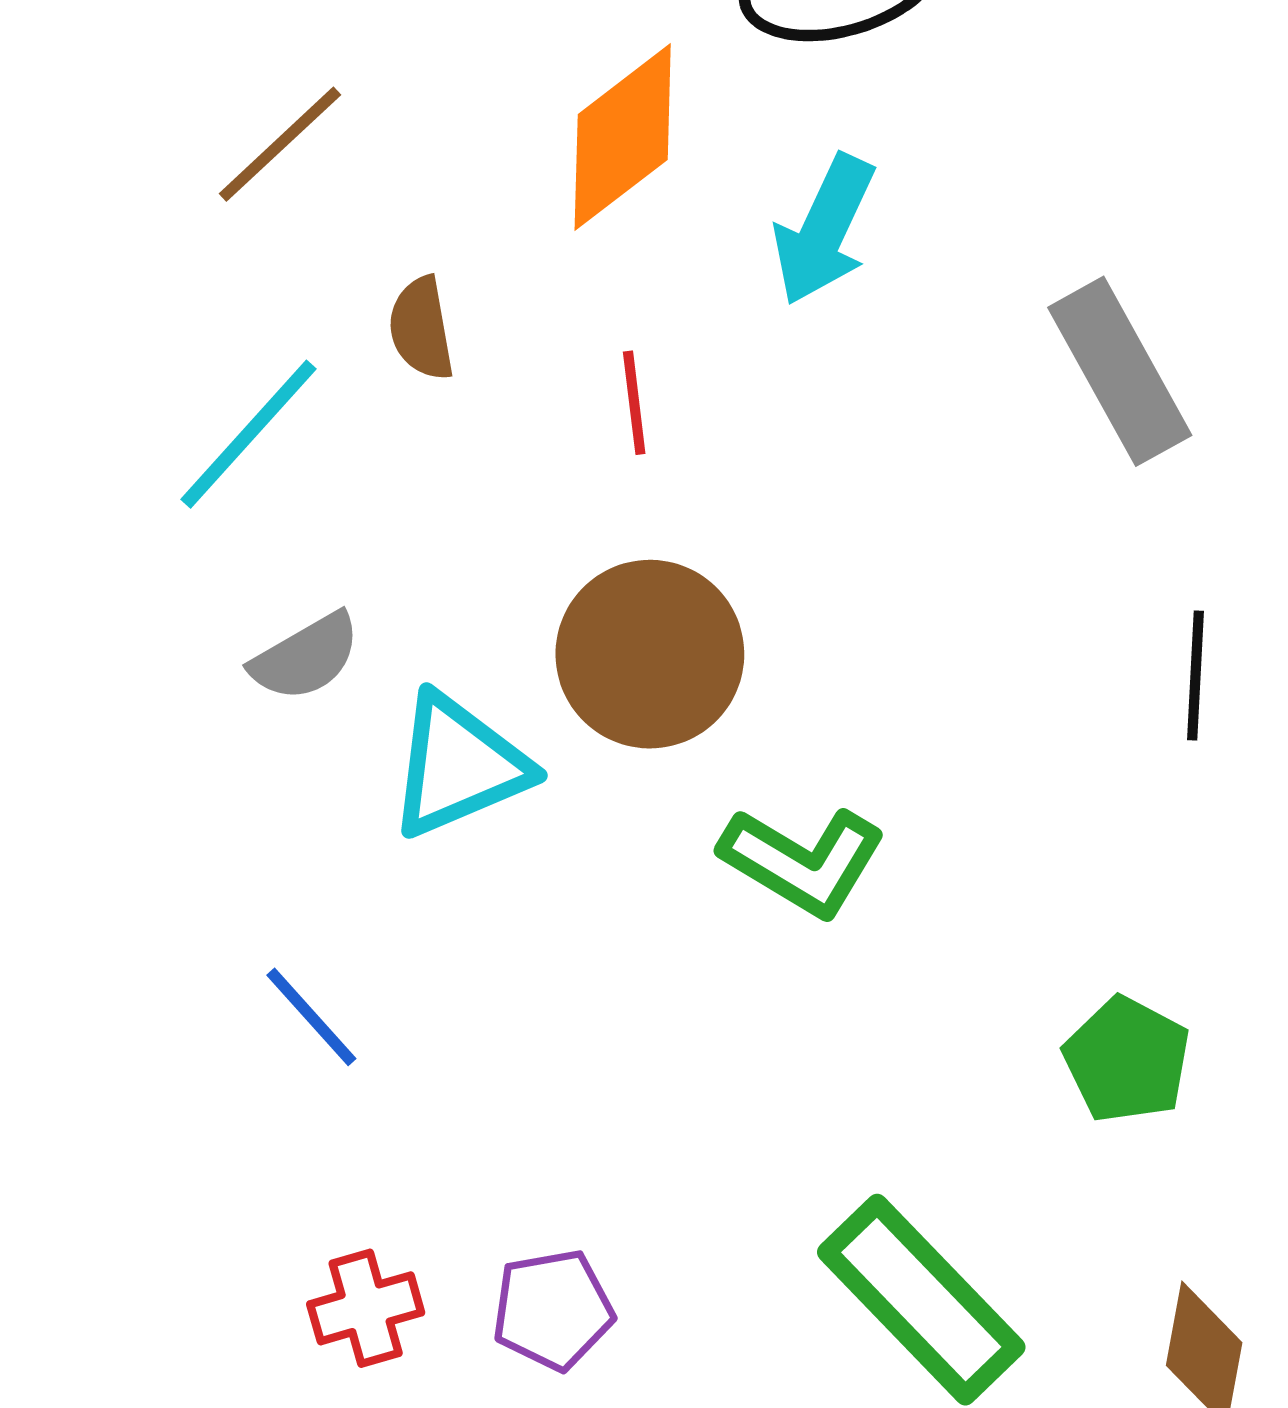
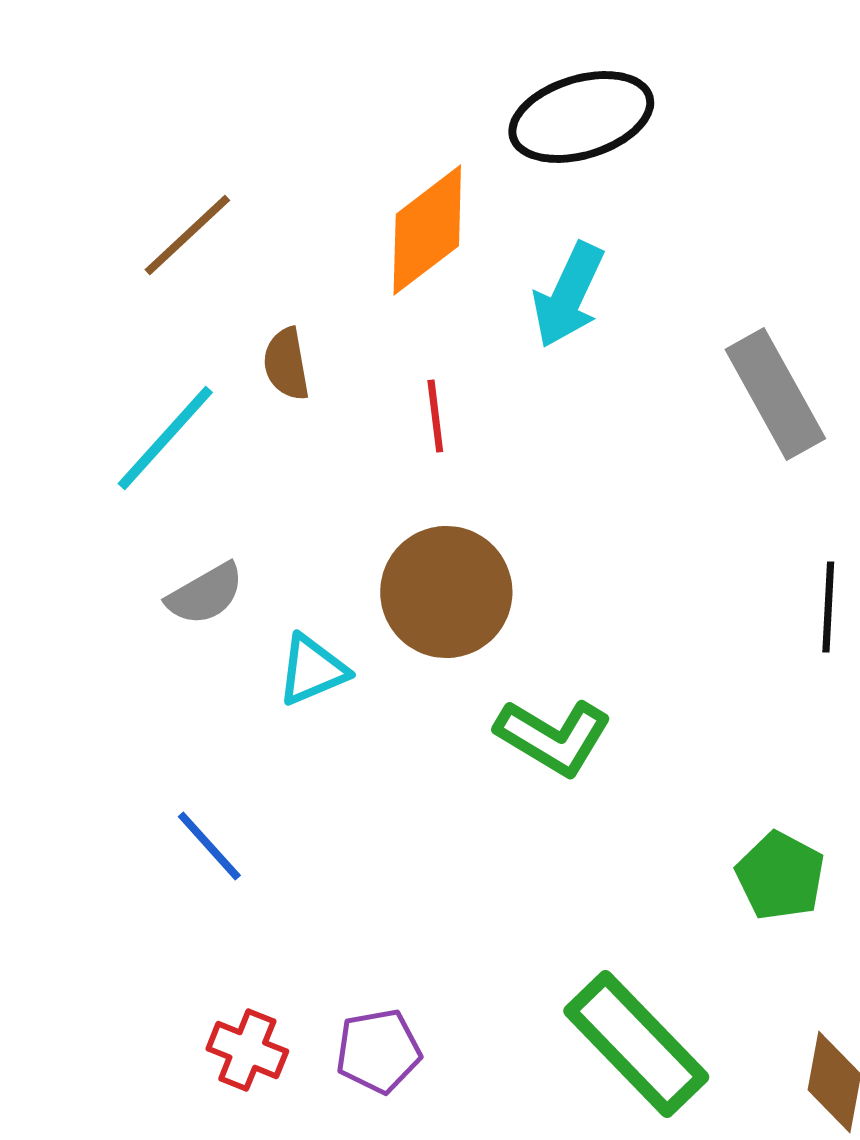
cyan triangle: (458, 766) -> (312, 670), size x0.7
red cross: (366, 1308) -> (247, 1050), turned 38

